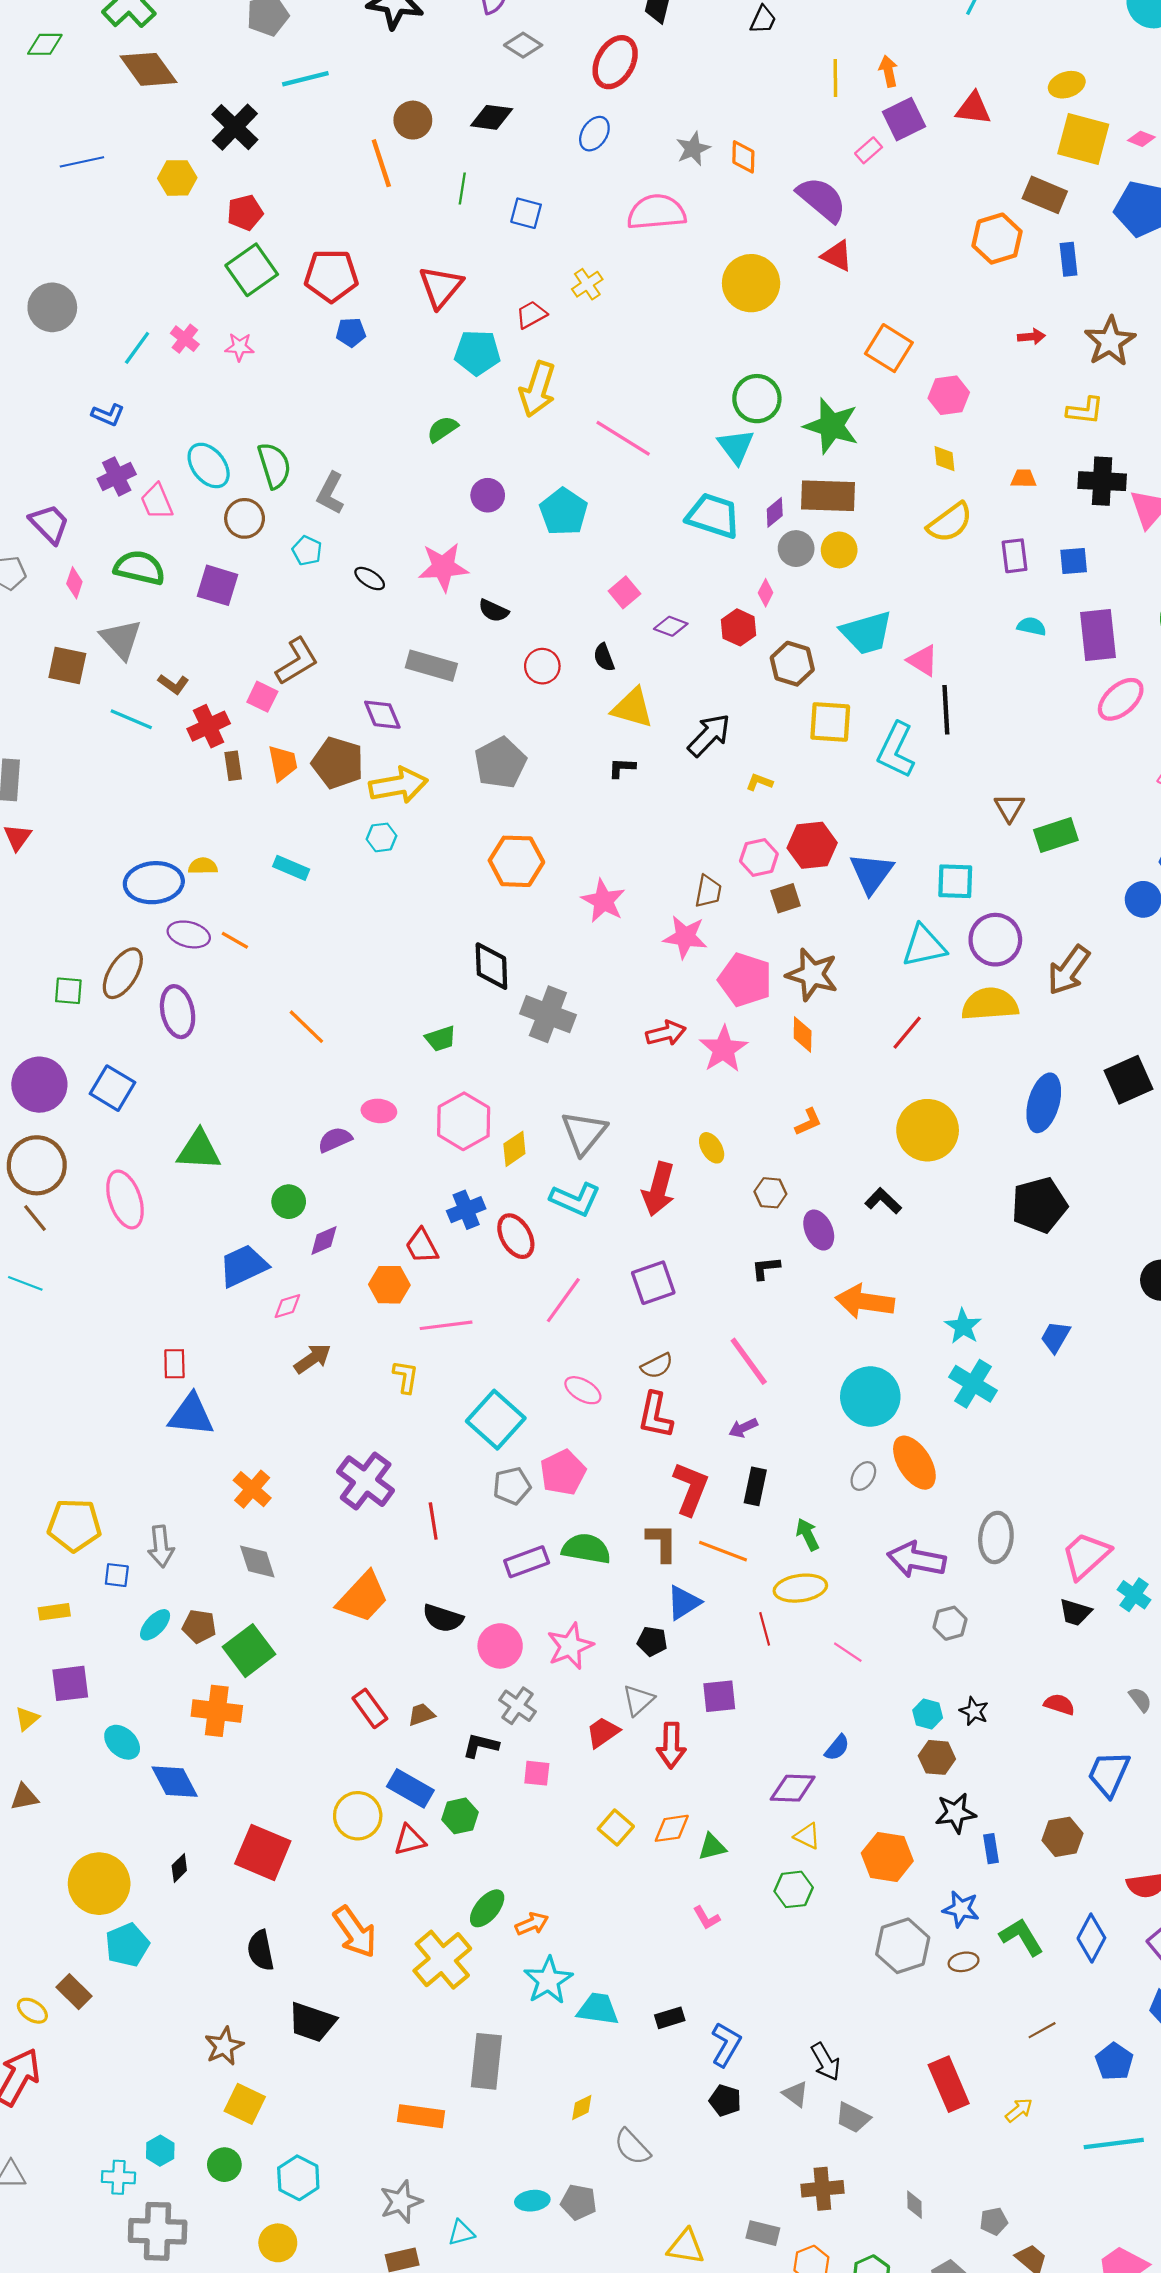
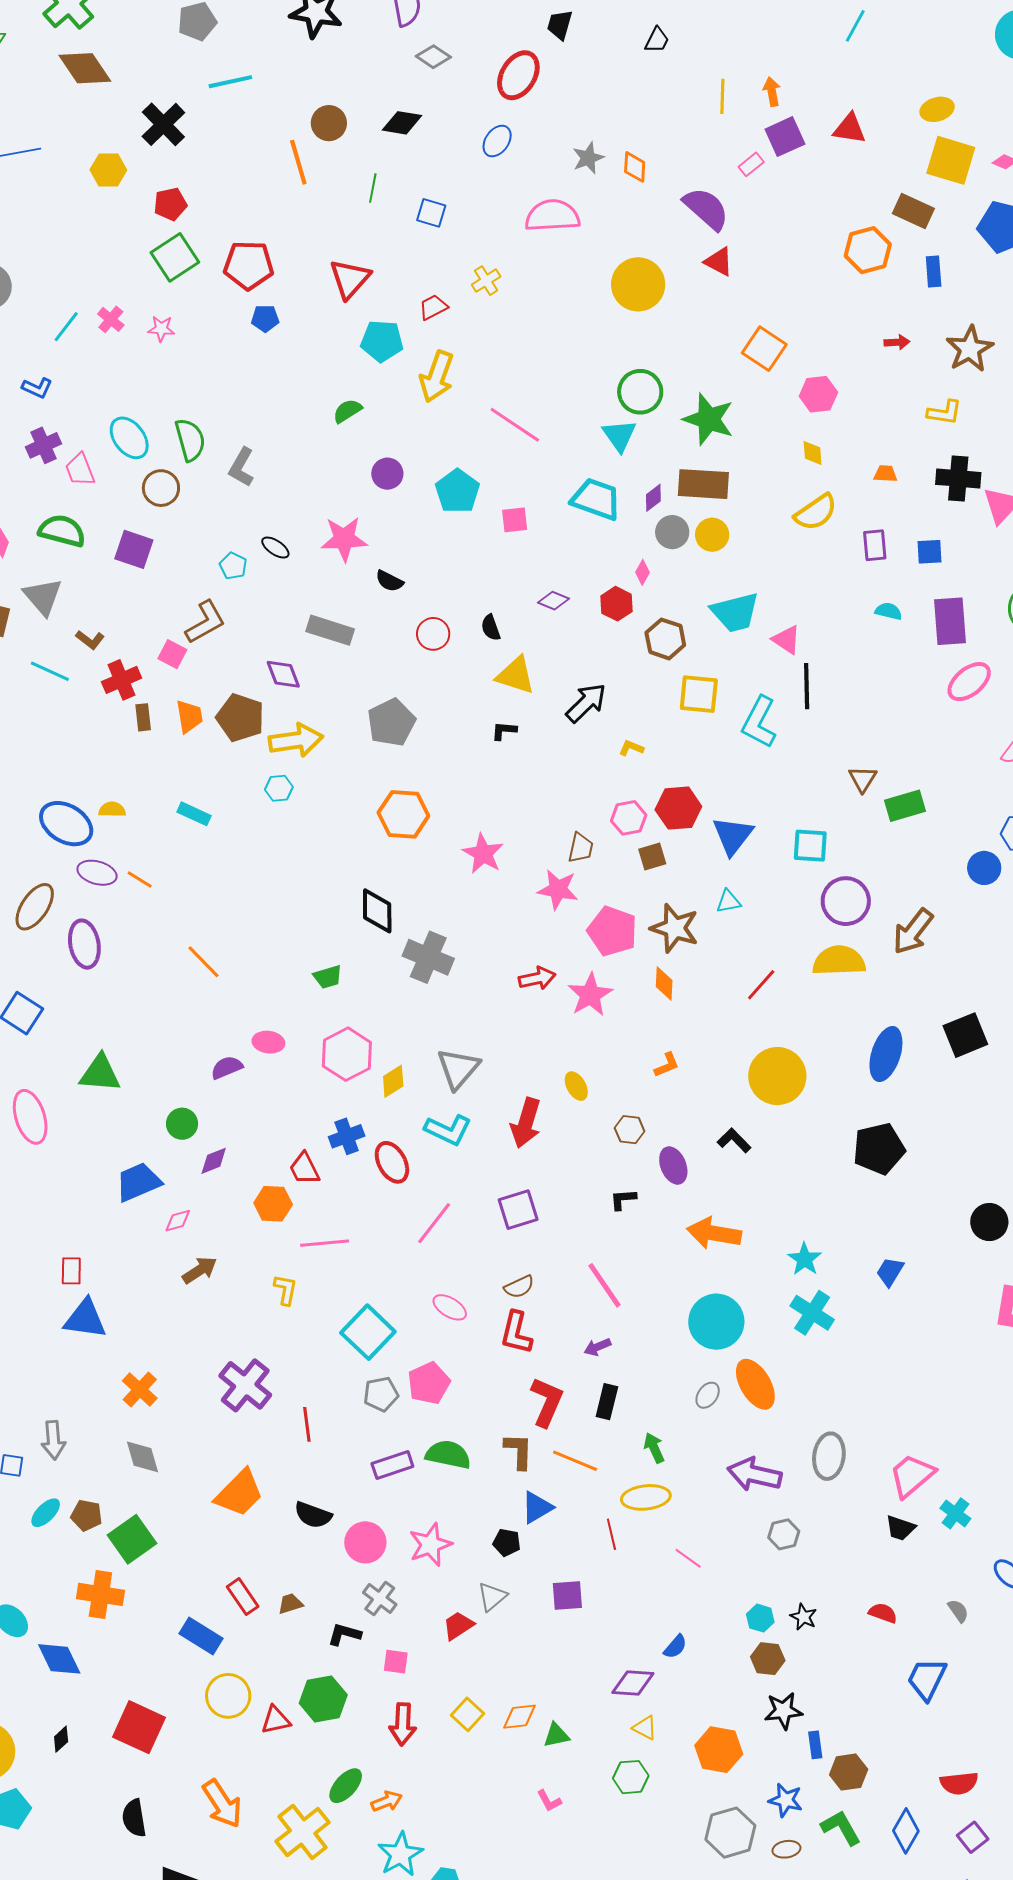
cyan pentagon: (307, 551) -> (233, 566), moved
pink square: (624, 592) -> (515, 520), moved, turned 32
blue ellipse: (154, 883) -> (66, 824), turned 34
cyan triangle: (924, 946) -> (728, 902), moved, size x0.6
red arrow: (671, 1745) -> (403, 1724), moved
blue rectangle: (410, 1788) -> (201, 1636), moved
green hexagon: (460, 1816) -> (323, 1699), size x1.4
brown hexagon: (1062, 1837) -> (849, 1772), moved

